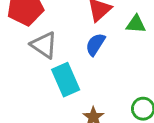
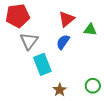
gray triangle: (44, 45) -> (29, 41), turned 30

